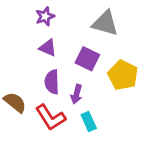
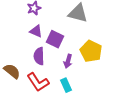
purple square: (87, 59) -> (55, 39), moved
purple arrow: (76, 94) -> (68, 61), moved

